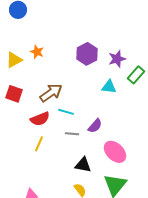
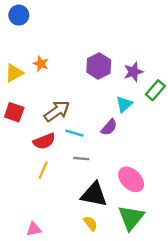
cyan triangle: (109, 87) -> (124, 104), turned -49
purple semicircle: (95, 126) -> (109, 127), moved
black triangle: (83, 165) -> (94, 194), size x1.4

